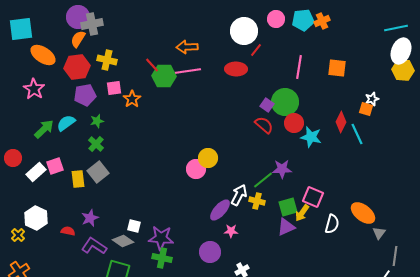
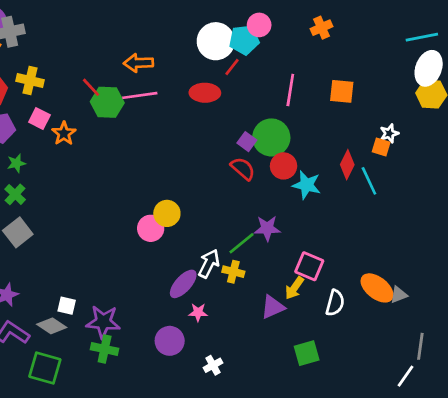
cyan pentagon: (303, 20) -> (244, 40), moved
pink square: (114, 88) -> (39, 118), turned 35
green square: (288, 207) -> (307, 353), moved
gray triangle: (379, 233) -> (399, 295), moved, turned 32

